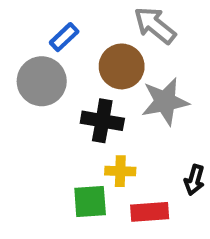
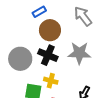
brown circle: (122, 66) -> (50, 30), moved
gray circle: (42, 81) -> (20, 59), moved

